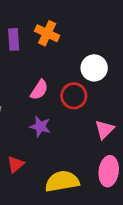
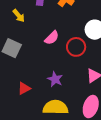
purple star: (40, 126) -> (55, 79), moved

